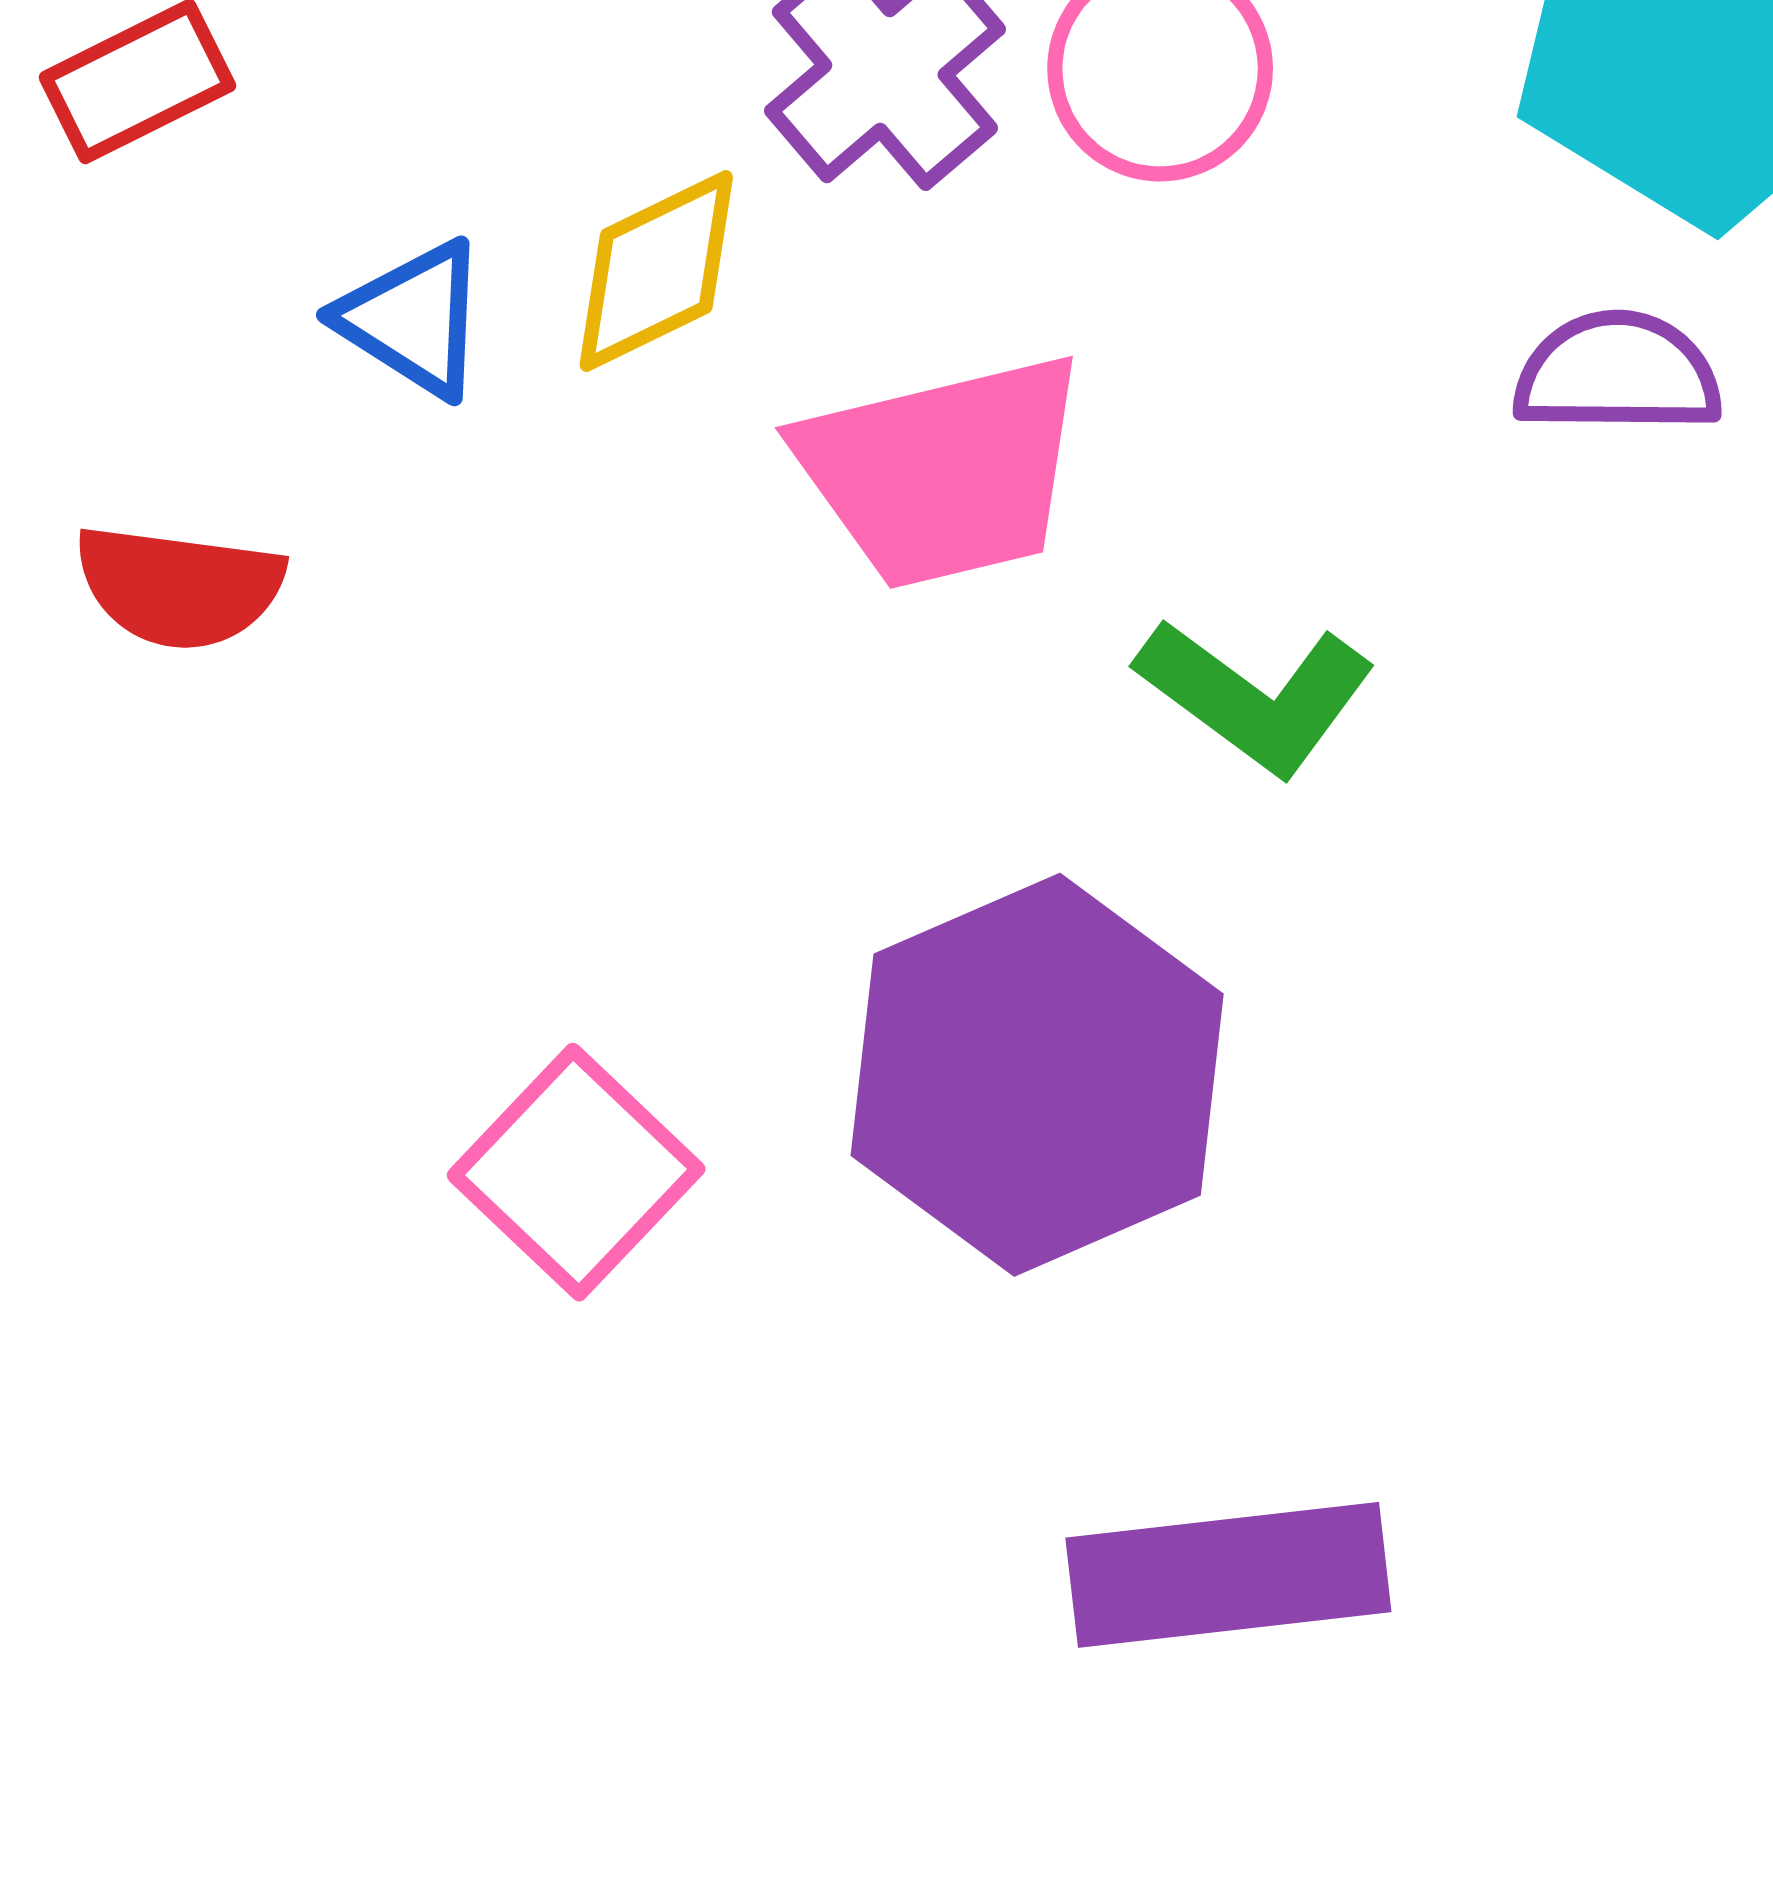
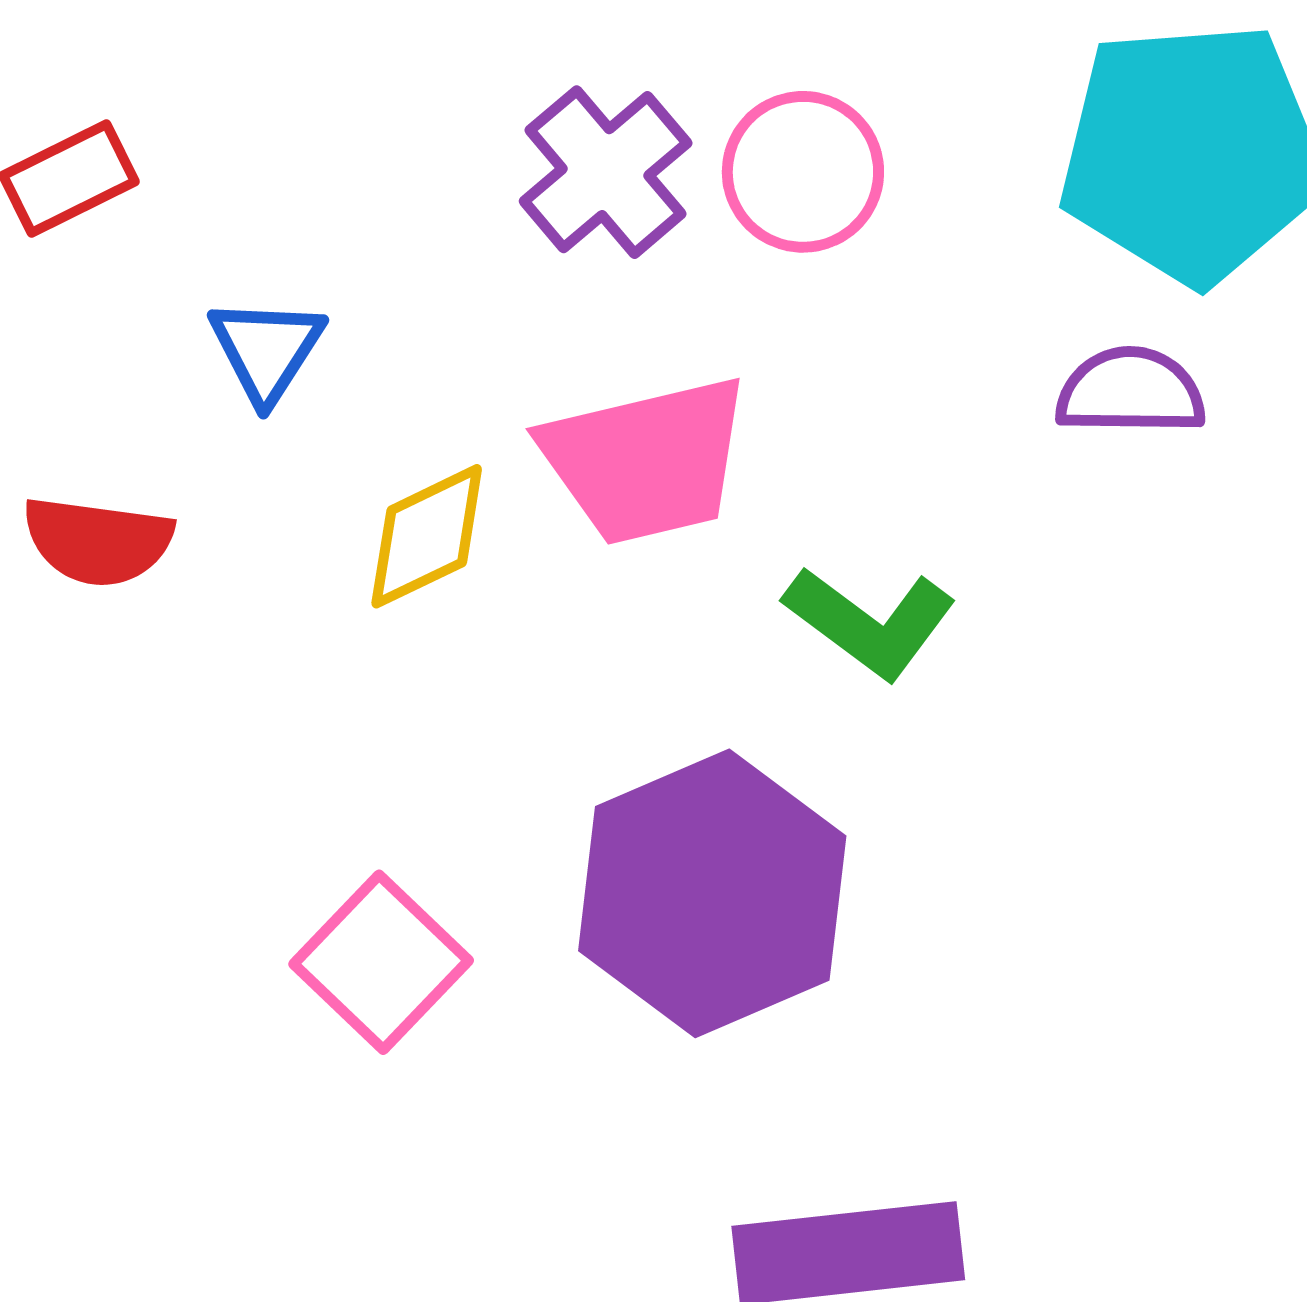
yellow diamond: (656, 271) -> (427, 536), moved
blue triangle: (413, 319) -> (266, 350), turned 30

